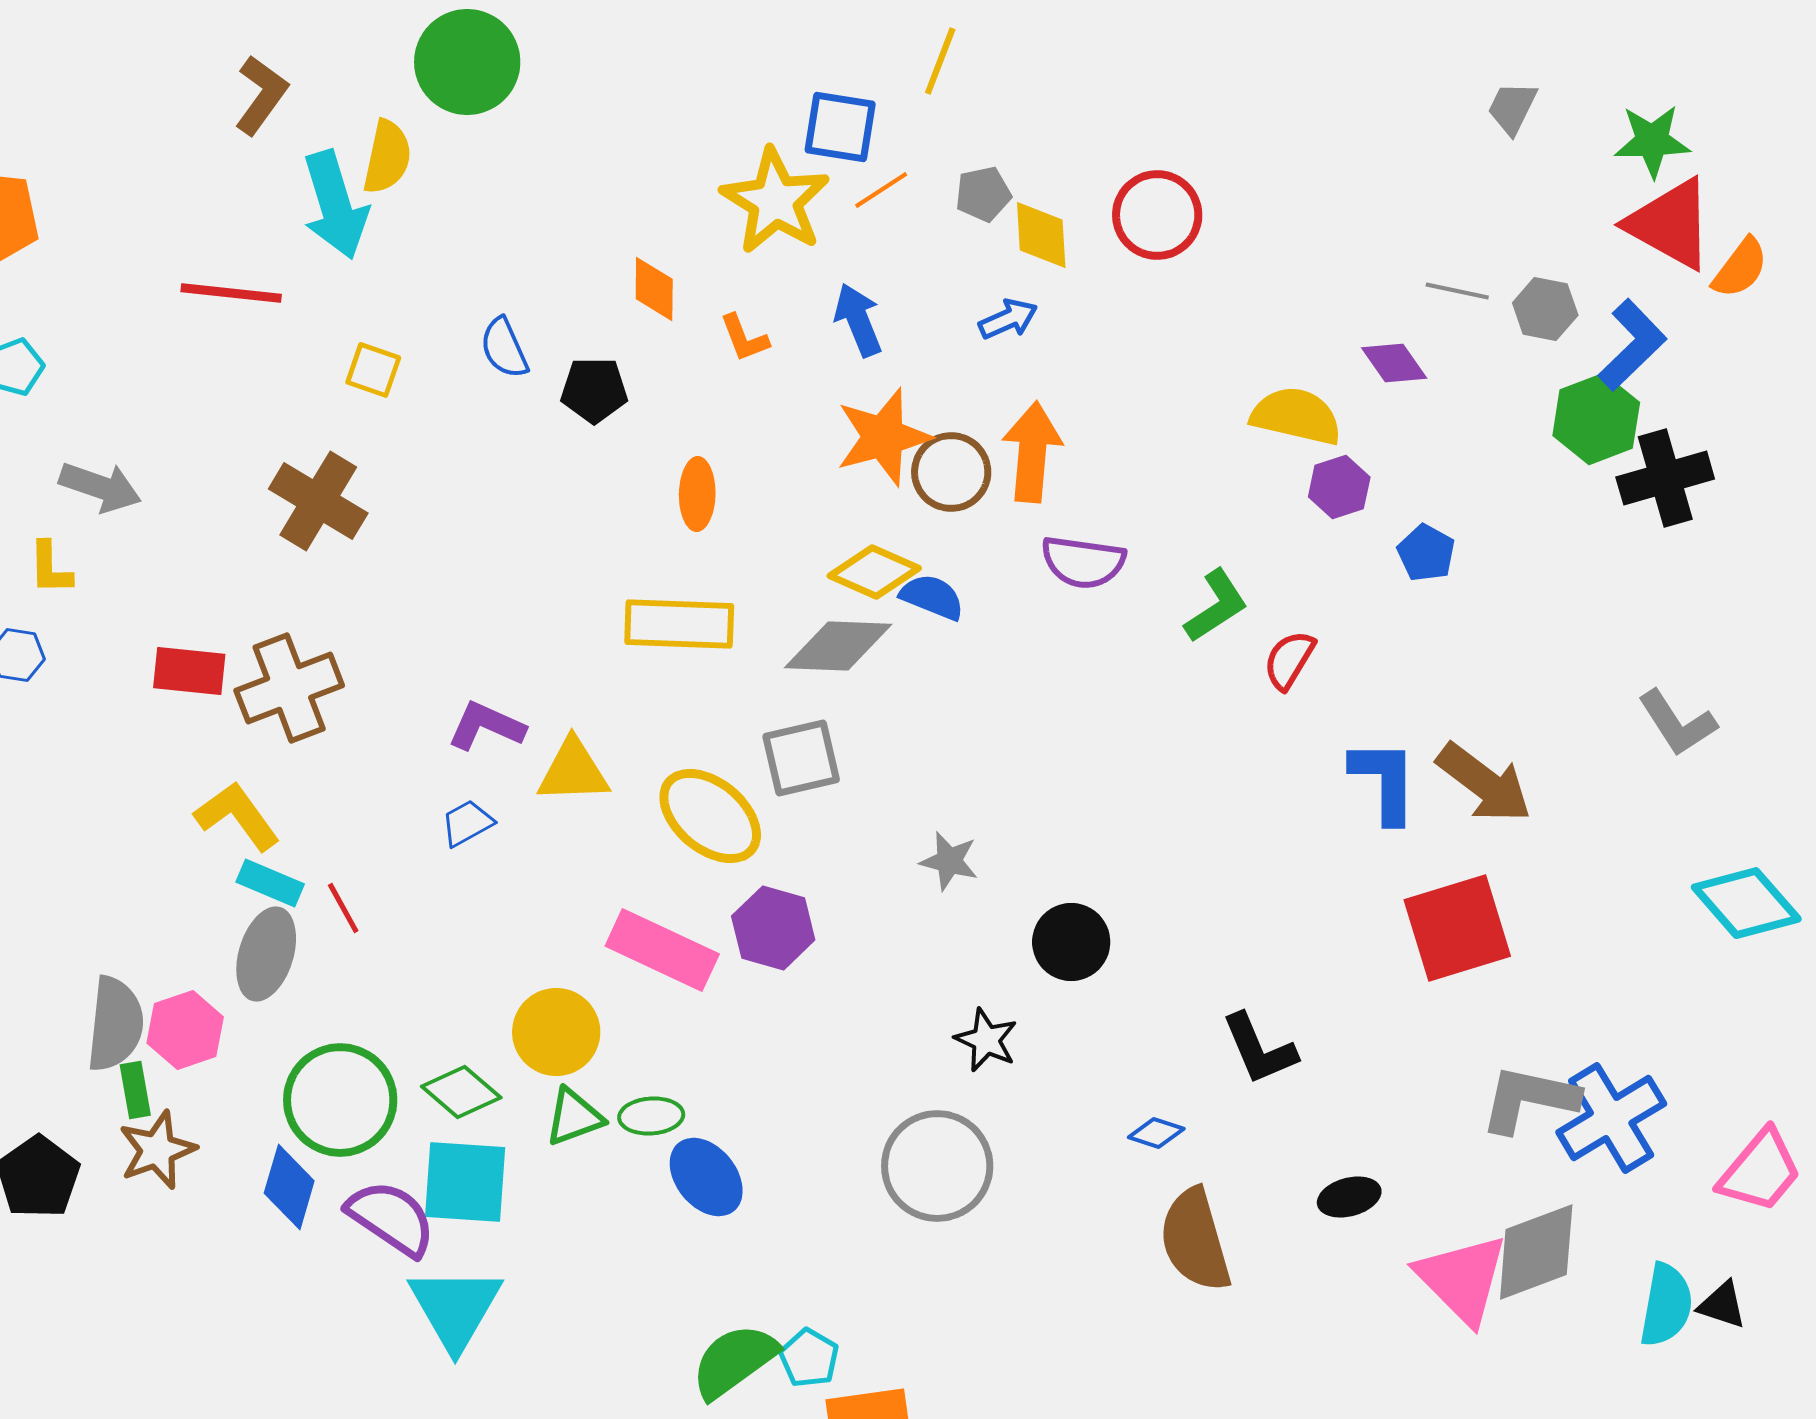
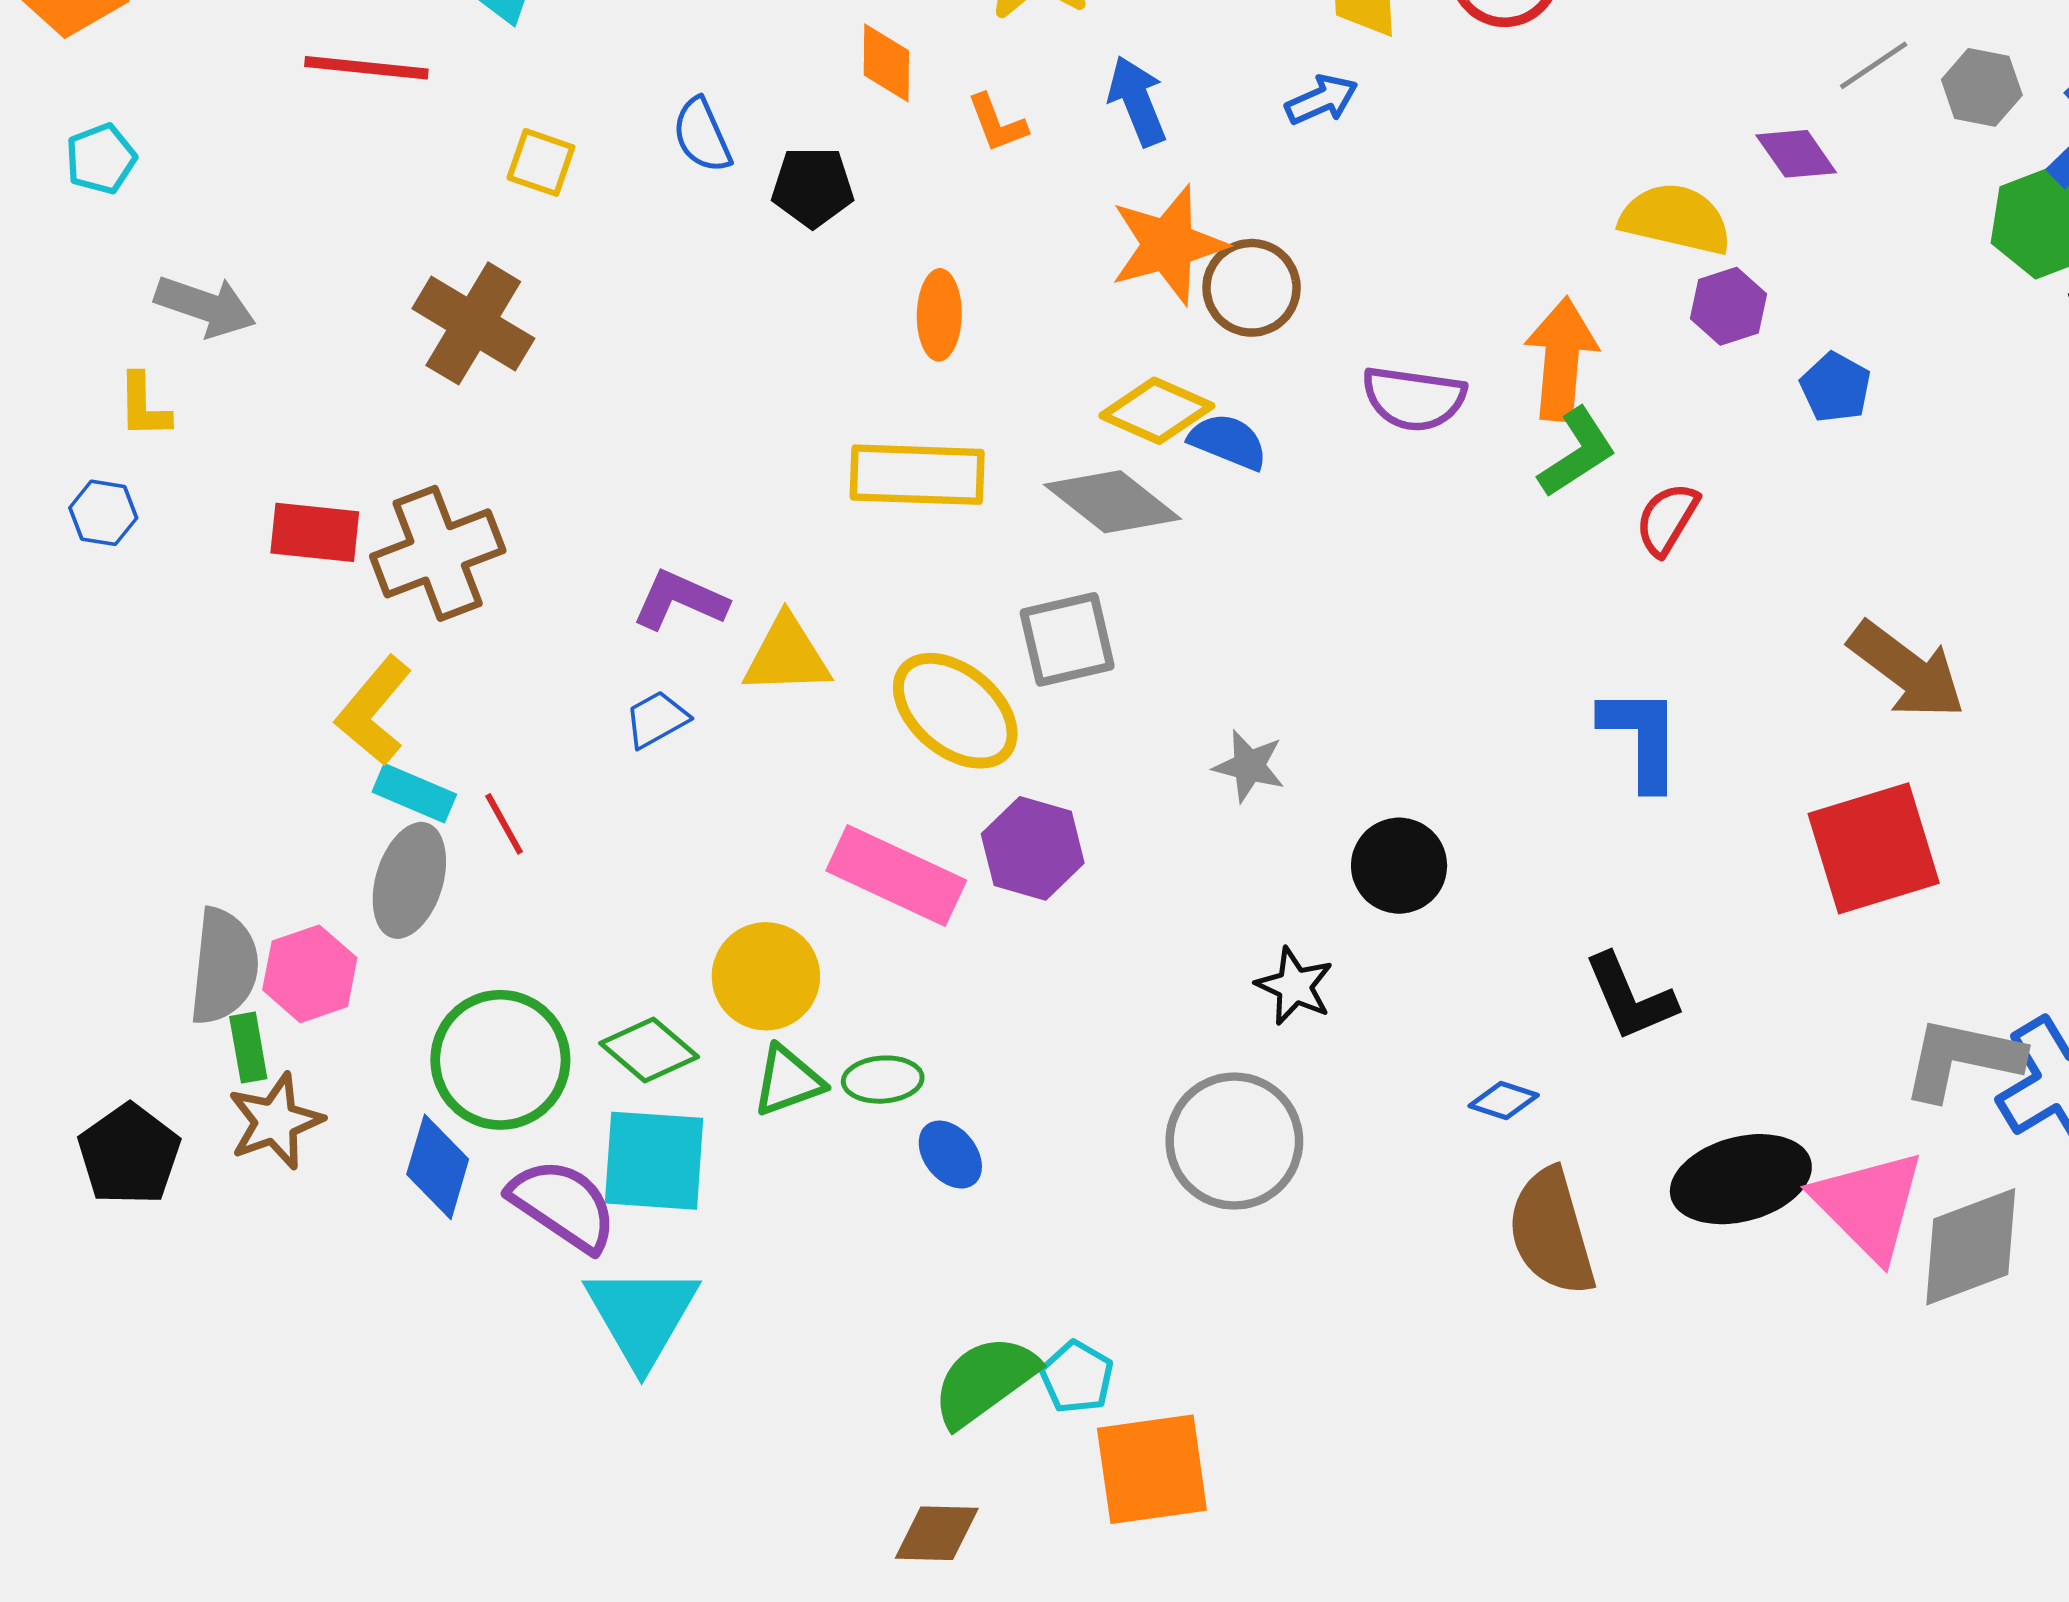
gray line: (1457, 291) -> (1874, 65), turned -46
orange arrow: (1032, 452) -> (1561, 359), moved
gray diamond: (838, 646) -> (1113, 502), turned 36
blue L-shape: (1384, 781) -> (1641, 738), moved
yellow L-shape: (237, 816) -> (374, 711), turned -104
blue ellipse: (706, 1177) -> (950, 1155), size x0.7
black ellipse: (1349, 1197) -> (1741, 1179), size x1.8
pink triangle: (1462, 1279) -> (1869, 1205), moved

